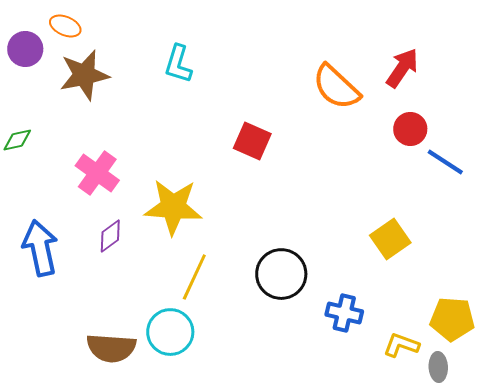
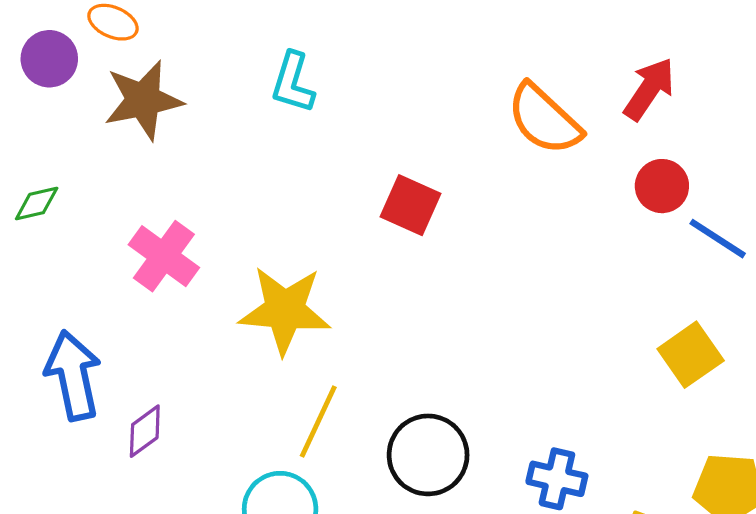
purple diamond: (110, 236) -> (145, 431), moved
yellow square: (390, 239) -> (691, 355), moved
black circle: (281, 274) -> (428, 455), moved

